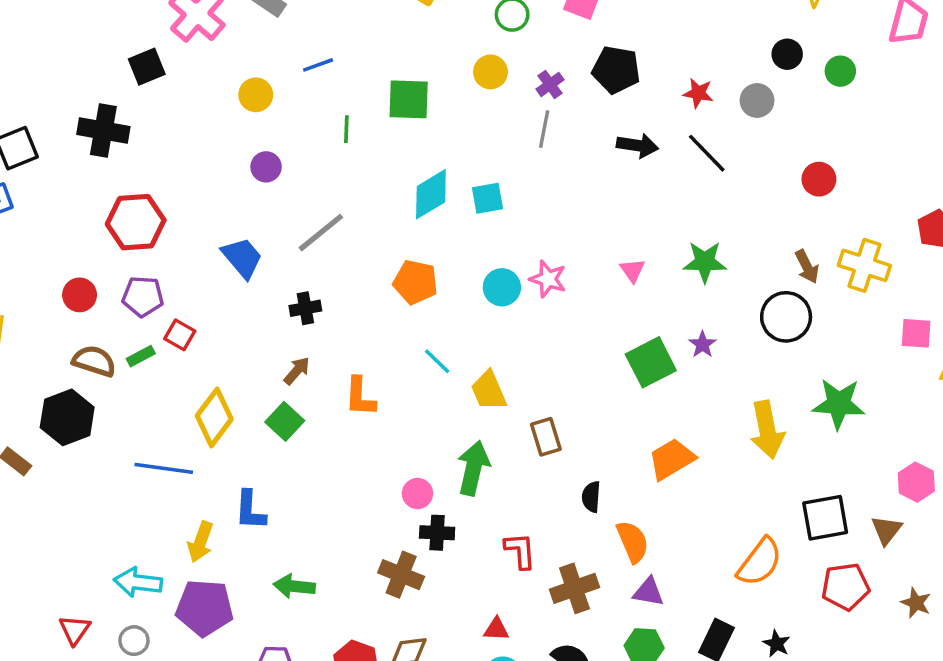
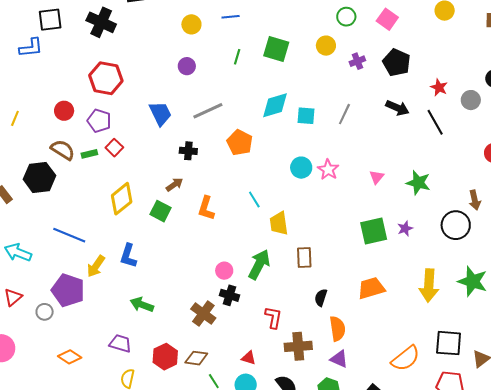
gray line: (544, 129) -> (344, 114), moved
orange pentagon: (415, 282) -> (240, 143), moved
green square: (285, 421) -> (160, 211), turned -30
blue line: (164, 468) -> (69, 235), moved
cyan arrow: (138, 582) -> (18, 252), moved
purple pentagon: (205, 608) -> (68, 290), moved

